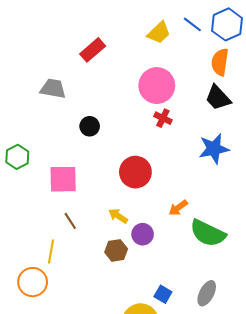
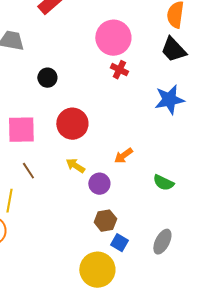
red circle: (135, 172) -> (72, 124), moved
orange arrow: (178, 208) -> (123, 156), moved
green semicircle: (208, 233) -> (163, 183), size x0.6
brown hexagon: (116, 250) -> (105, 221), moved

